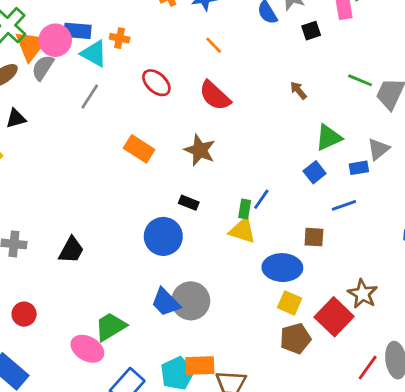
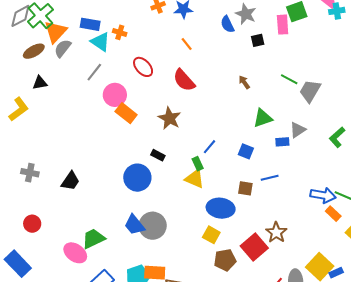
pink circle: (55, 40) -> (115, 95), moved
blue square: (315, 172) -> (246, 151), moved, turned -35
blue line: (261, 199) -> (209, 147), moved
blue line: (344, 205) -> (270, 178), moved
green rectangle: (245, 209) -> (198, 164), turned -40
yellow square: (290, 303) -> (211, 235), moved

